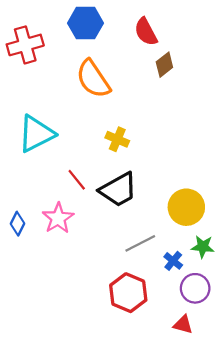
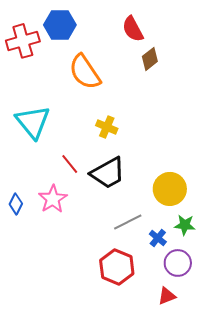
blue hexagon: (85, 23) -> (60, 25), moved
cyan triangle: (36, 134) -> (33, 122), turned -42
red triangle: (183, 324) -> (167, 296), turned -36

